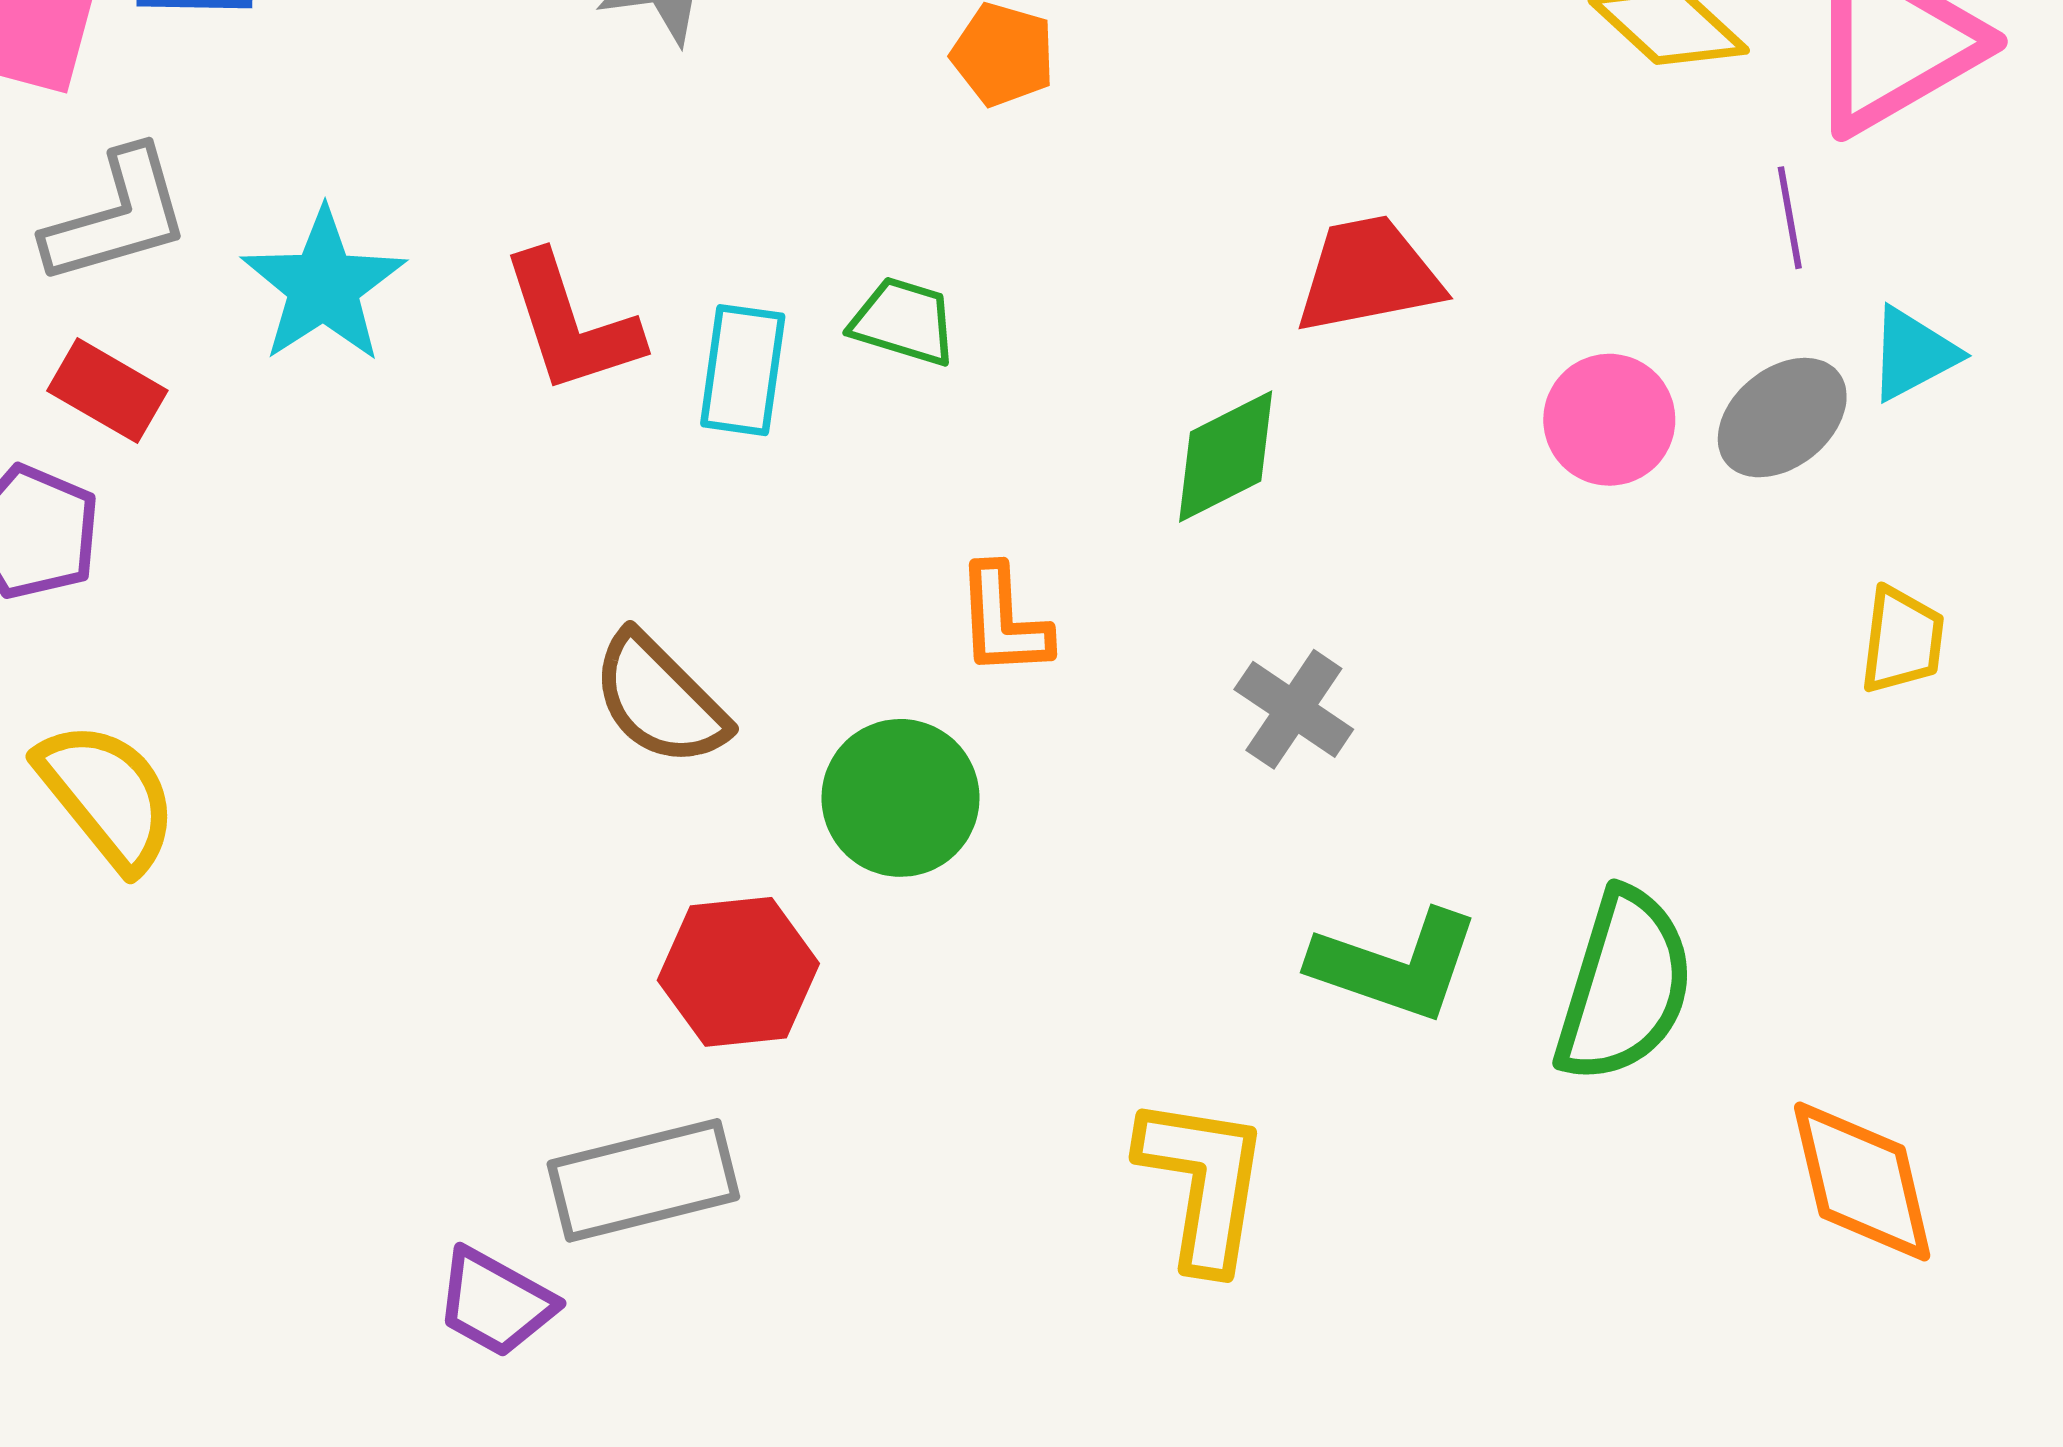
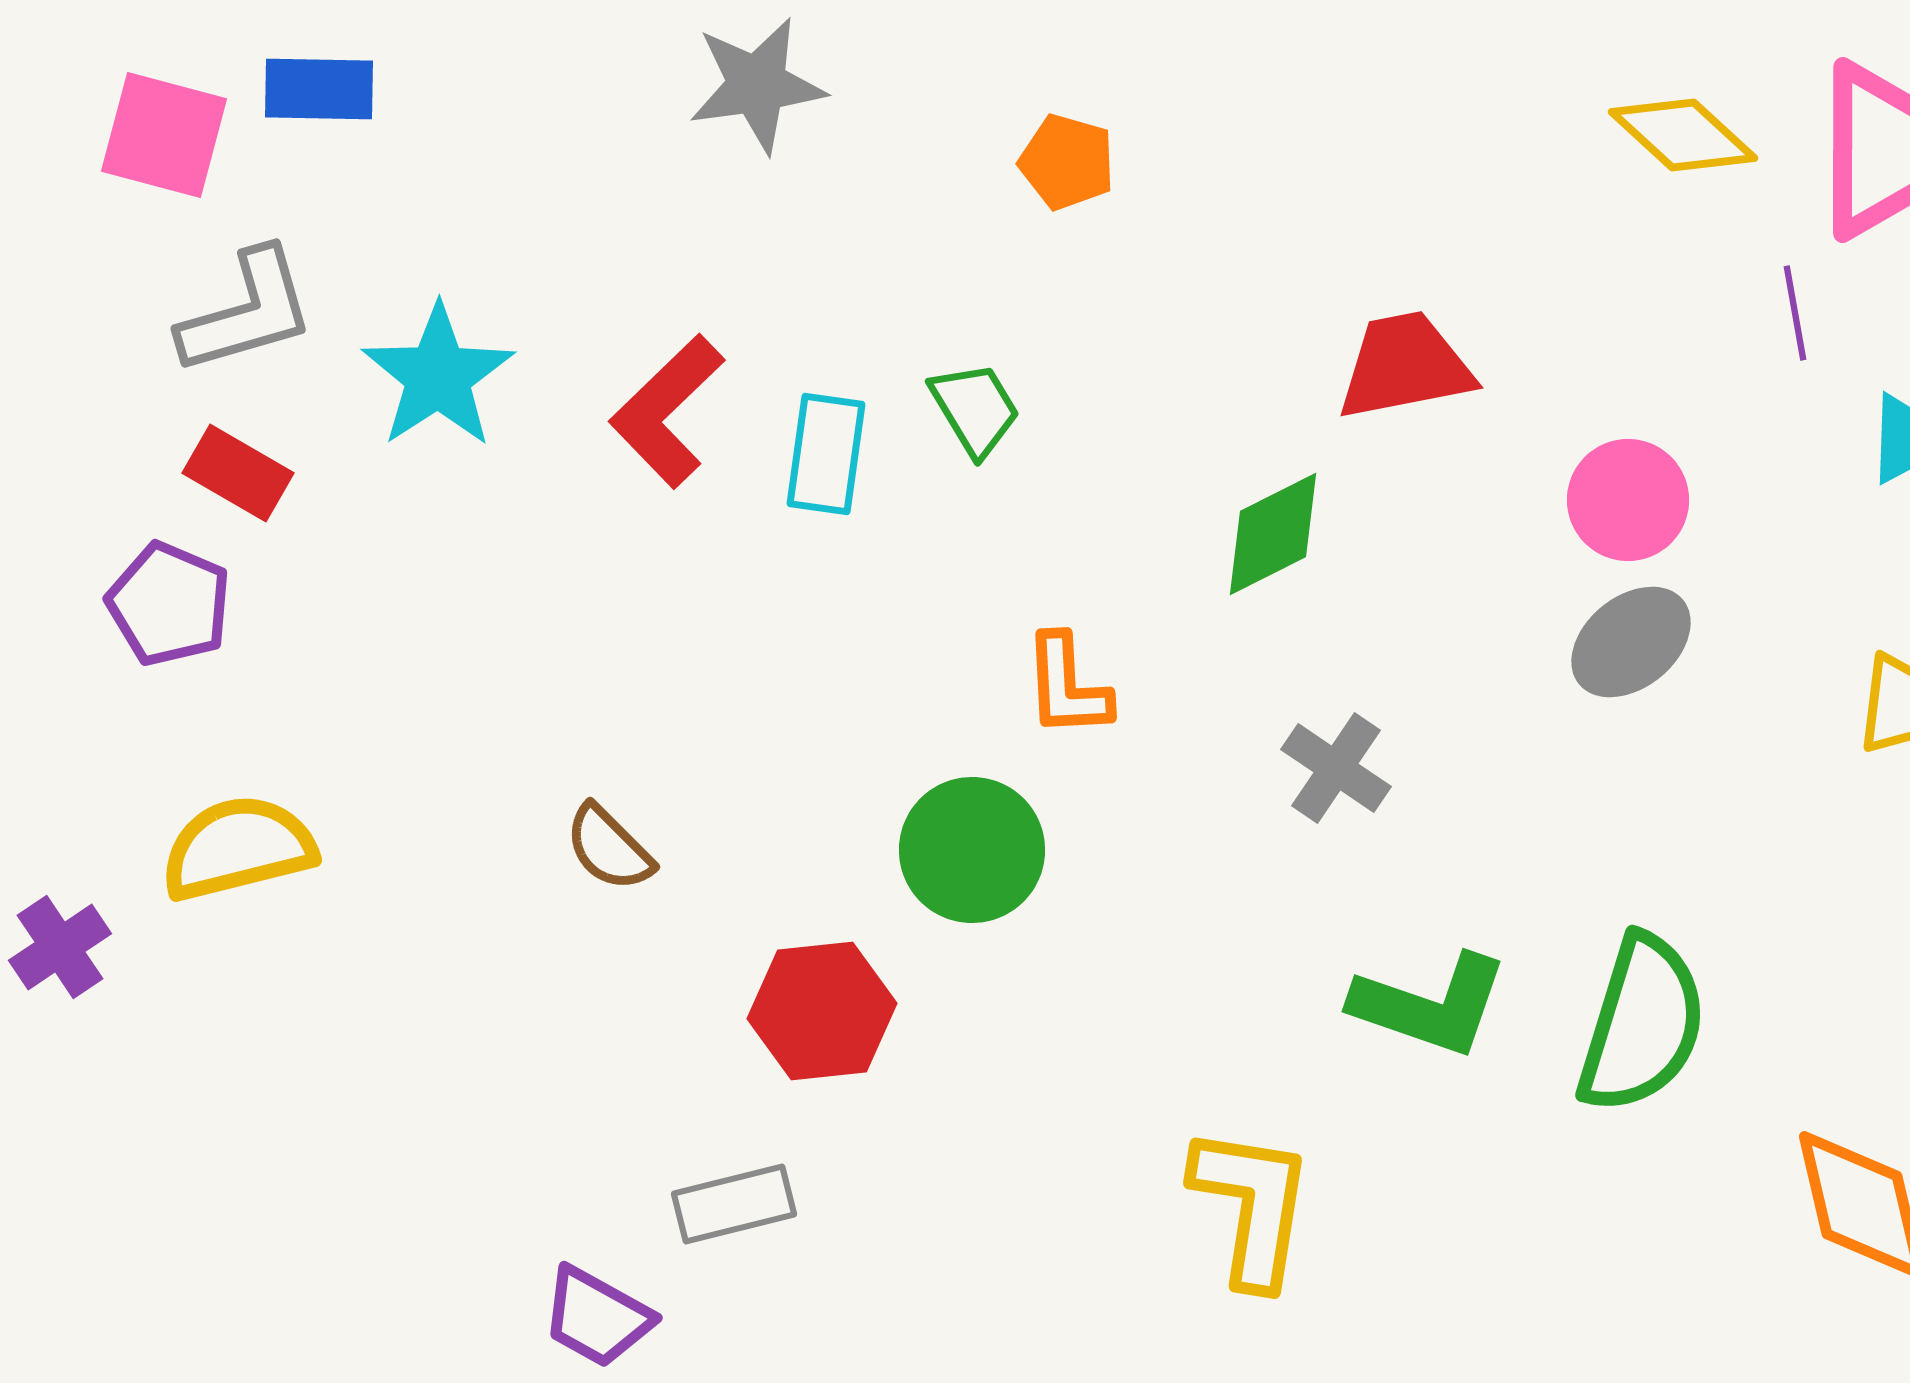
green trapezoid: (904, 321) -> (975, 409), turned 42
red L-shape: (571, 324) -> (667, 411), turned 64
gray ellipse: (1782, 418) -> (1631, 642), moved
brown semicircle: (660, 700) -> (609, 848), moved, size x0.7
yellow semicircle: (107, 796) -> (238, 848), turned -65
gray rectangle: (643, 1180) -> (734, 1204), size x0.7

